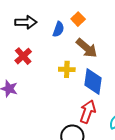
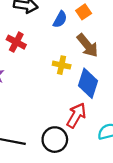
red cross: (23, 56) -> (16, 42), turned -30

